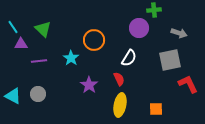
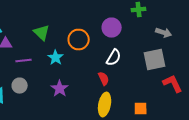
purple circle: (139, 28) -> (112, 28), moved
green triangle: (43, 29) -> (42, 33), moved
purple star: (89, 85) -> (60, 89), moved
gray circle: (38, 94) -> (20, 86), moved

